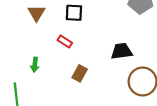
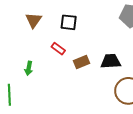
brown rectangle: (80, 73) -> (82, 62), moved, turned 35

